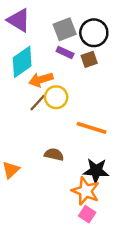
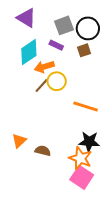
purple rectangle: (65, 52) -> (56, 45), moved
brown semicircle: (54, 154) -> (43, 151), moved
pink square: (87, 214) -> (82, 177), size x1.6

